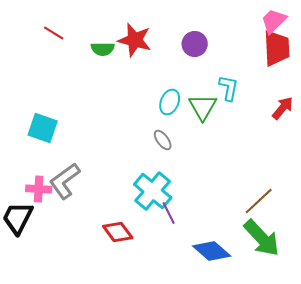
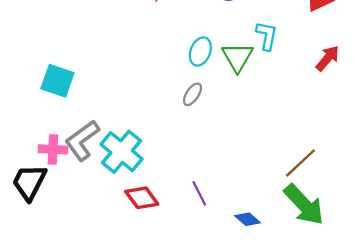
gray ellipse: (163, 140) -> (192, 94), turned 70
cyan cross: (153, 191) -> (122, 152), moved
purple line: (169, 213) -> (199, 193), moved
blue diamond: (212, 251) -> (248, 219), size x0.6

